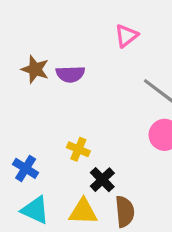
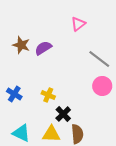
purple semicircle: (70, 74) -> (43, 48), turned 150
blue cross: (26, 168) -> (14, 94), moved

